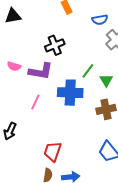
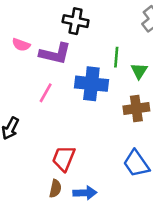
black cross: (55, 45) -> (76, 21), turned 30
green line: (88, 71) -> (116, 57), turned -35

